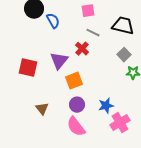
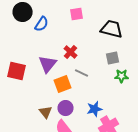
blue semicircle: (53, 21) -> (42, 24), turned 63
gray line: (93, 33) -> (82, 73), moved
gray square: (124, 55) -> (113, 58), turned 32
brown triangle: (42, 109) -> (46, 112), moved

